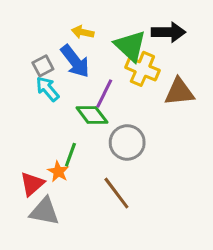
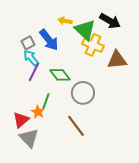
yellow arrow: (83, 32) -> (65, 21), moved
black arrow: (169, 32) -> (110, 21), turned 30
purple line: (104, 93) -> (34, 72), moved
gray triangle: (44, 211) -> (29, 138), turned 35

